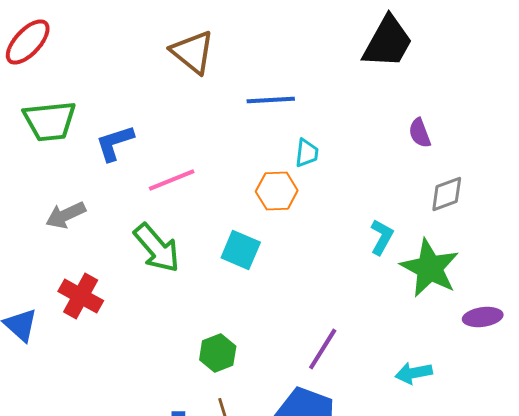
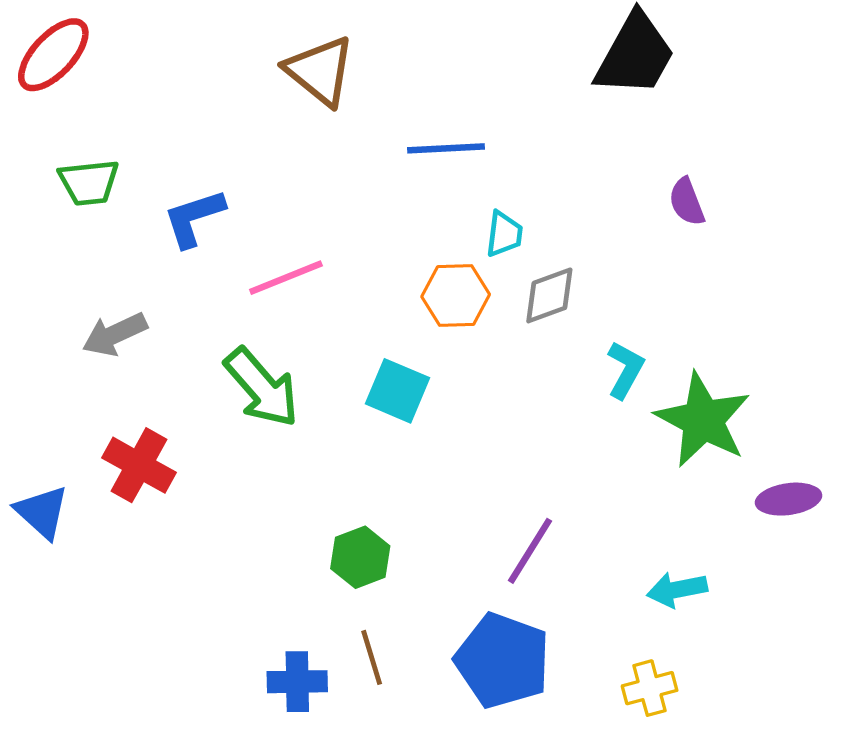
green trapezoid: (50, 121) -> (89, 182), size x0.7
gray diamond: (447, 194) -> (549, 295), moved

